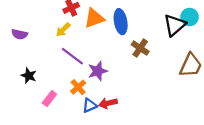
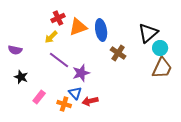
cyan circle: (190, 17) -> (160, 48), moved
purple semicircle: (20, 34) -> (15, 50), moved
orange cross: (78, 87) -> (64, 104), moved, turned -32
blue triangle: (90, 105) -> (75, 93), moved, turned -48

